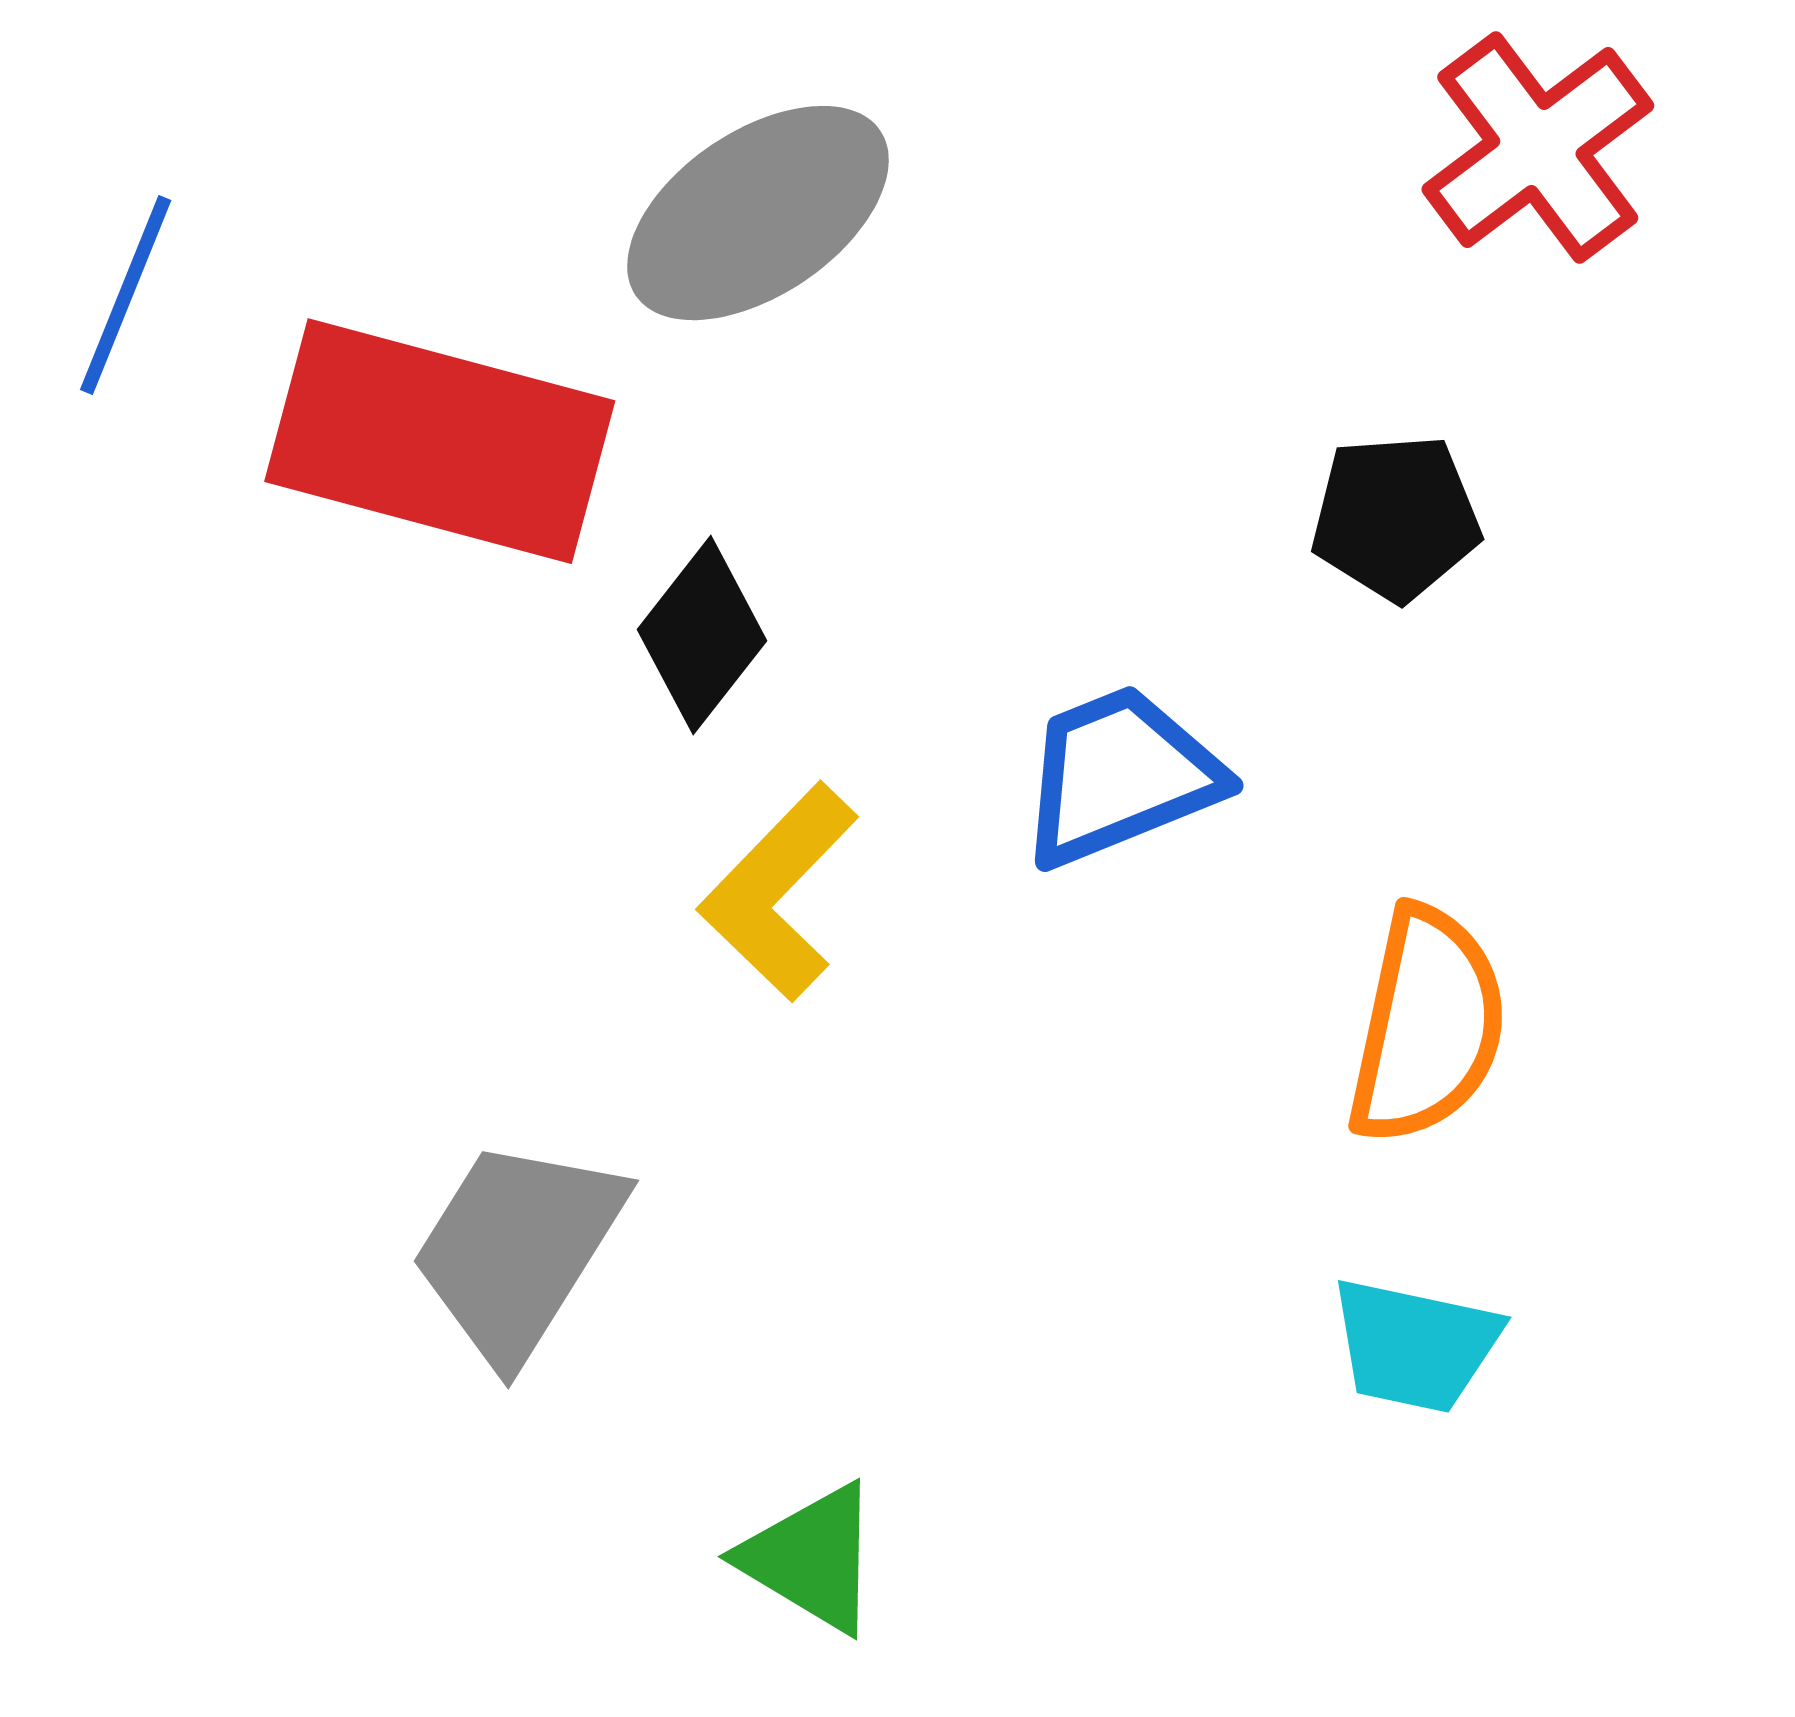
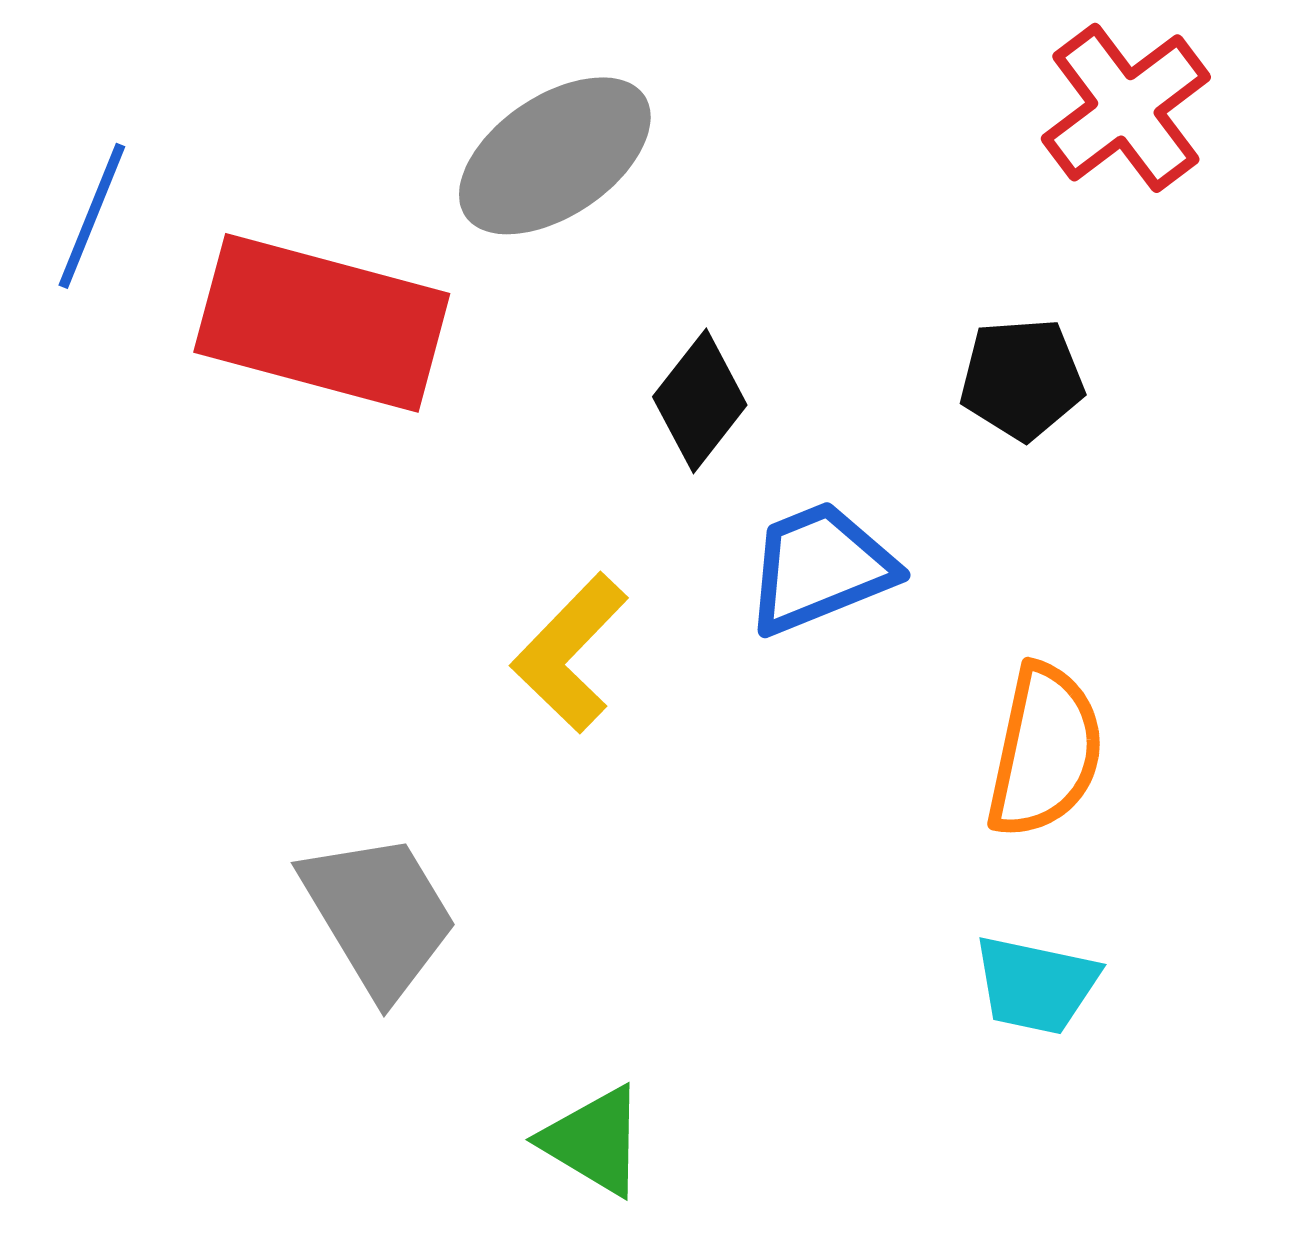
black diamond: (702, 635) -> (700, 401), moved
gray trapezoid: (518, 1250) -> (379, 915), turned 117

